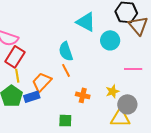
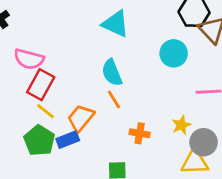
cyan triangle: (86, 22) -> (116, 24), moved
yellow line: (17, 76) -> (46, 111), turned -40

